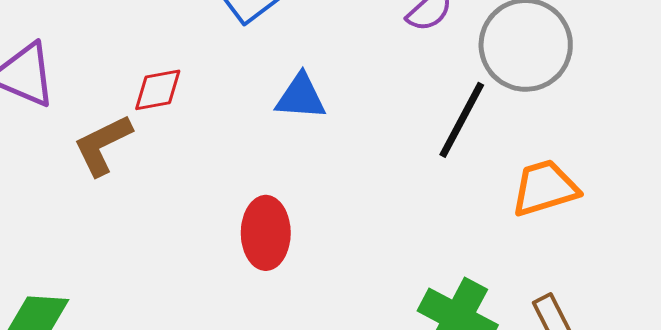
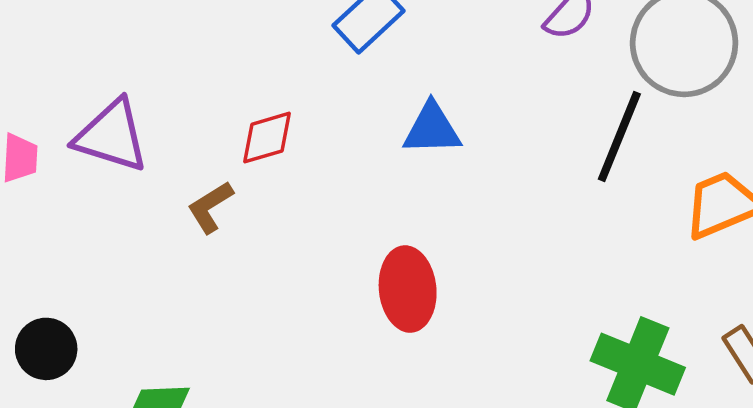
brown L-shape: (103, 145) -> (210, 207), size x0.7

